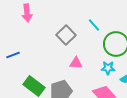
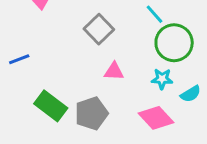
cyan line: (94, 25) -> (155, 14), moved

